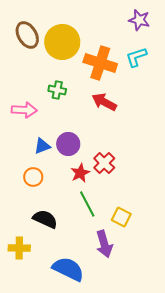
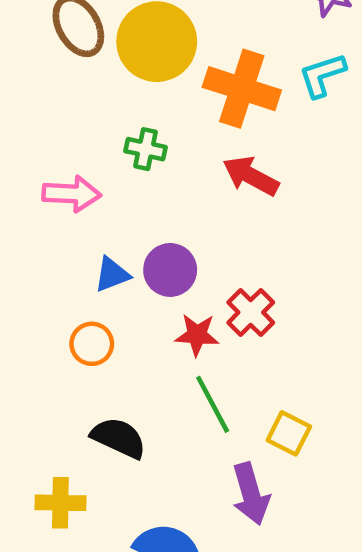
red star: (80, 173) -> (197, 335), turned 30

